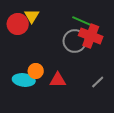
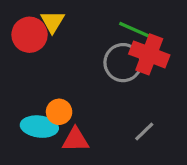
red triangle: (58, 80) -> (75, 140), moved
gray line: (98, 82) -> (144, 131), moved

